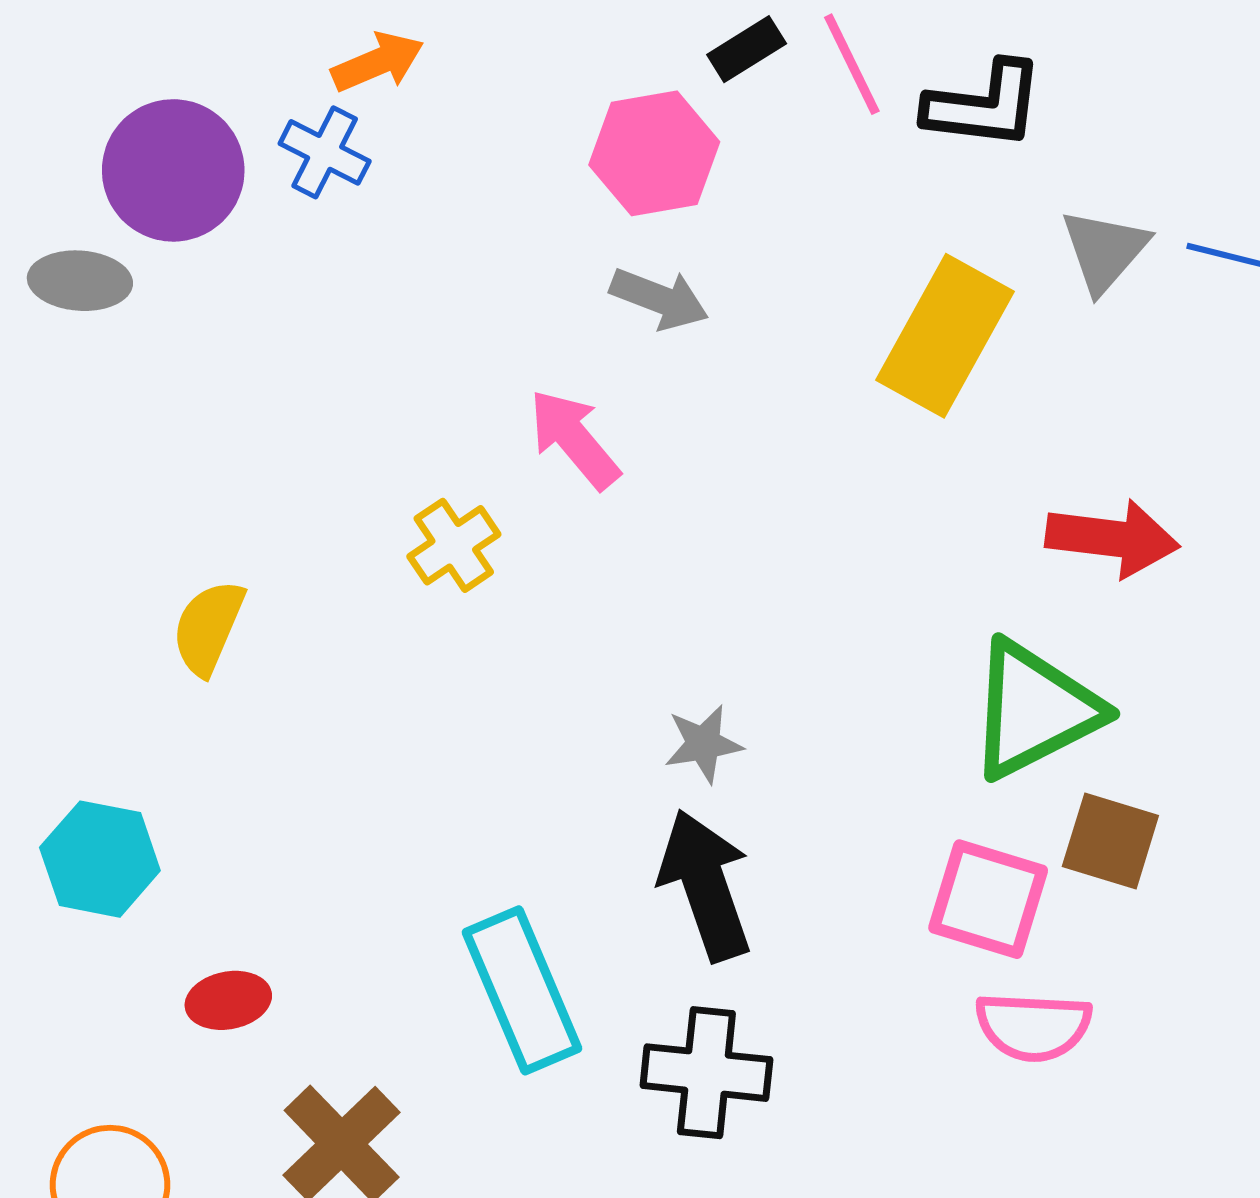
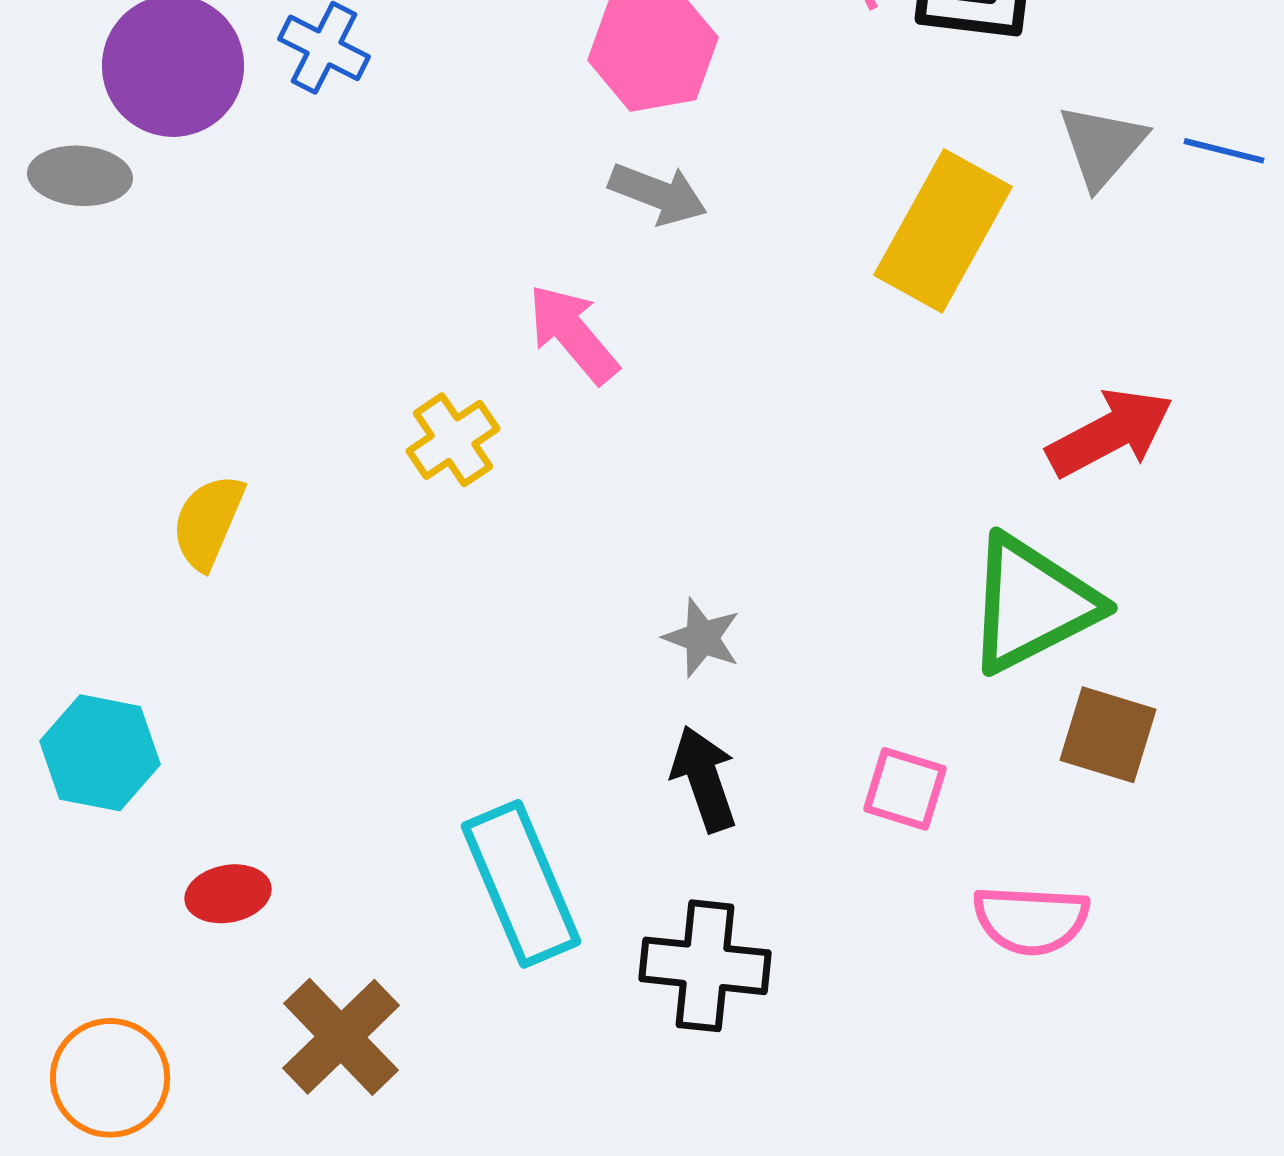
red arrow: (1112, 538) -> (1110, 433), turned -35
gray star: (703, 744) -> (702, 638), turned 30
black arrow: (705, 885) -> (704, 779), size x0.7
pink square: (988, 899) -> (905, 789), moved, size x0.7

